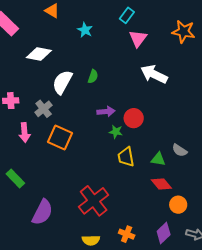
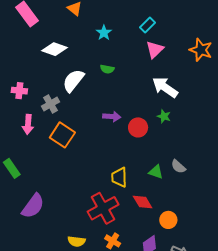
green semicircle: (93, 76) -> (107, 69), moved, turned 72
green star: (116, 132) -> (164, 116), moved
yellow trapezoid: (126, 157) -> (119, 177), moved
red diamond: (161, 184) -> (143, 202), moved
red cross: (94, 201) -> (103, 208), moved

